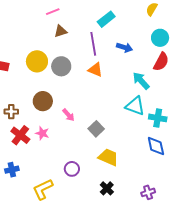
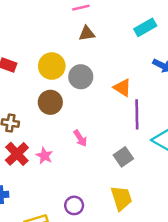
purple line: (93, 44) -> (137, 114), moved
brown circle: (43, 101) -> (50, 102), moved
gray square: (96, 129) -> (123, 157), moved
yellow trapezoid: (108, 157) -> (121, 198), turned 40

